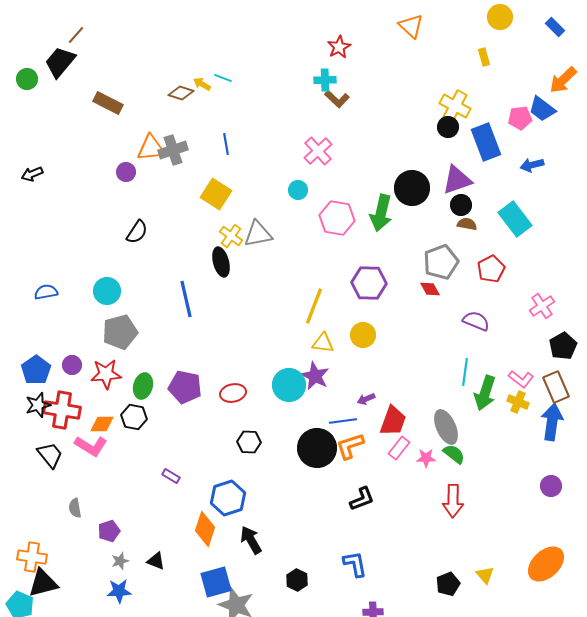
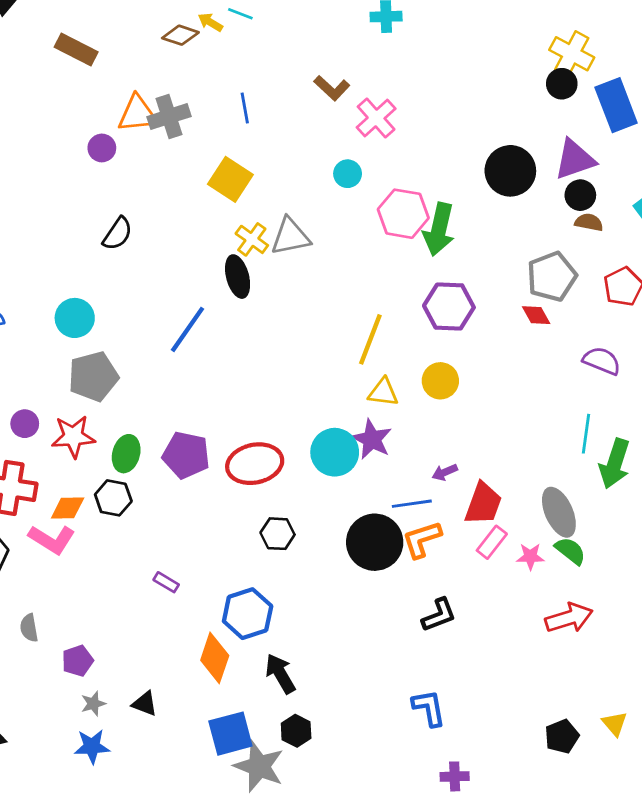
brown L-shape: (337, 99) -> (332, 88), moved
green arrow: (381, 213) -> (439, 229), moved
blue line: (186, 299) -> (188, 329), turned 48
red ellipse: (233, 393) -> (255, 464), size x1.5
red arrow: (453, 501) -> (569, 618), turned -108
black hexagon: (297, 580) -> (296, 731), moved

